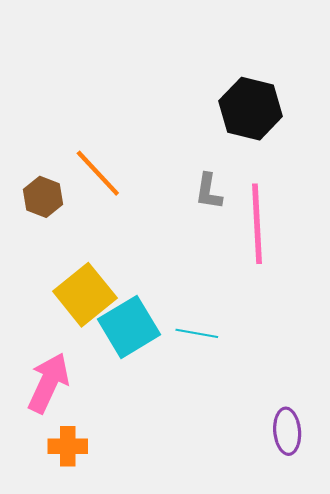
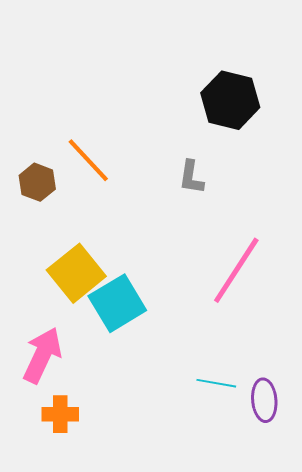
pink line: (257, 224) -> (236, 270), moved, turned 36
cyan line: (197, 333) -> (216, 383), moved

